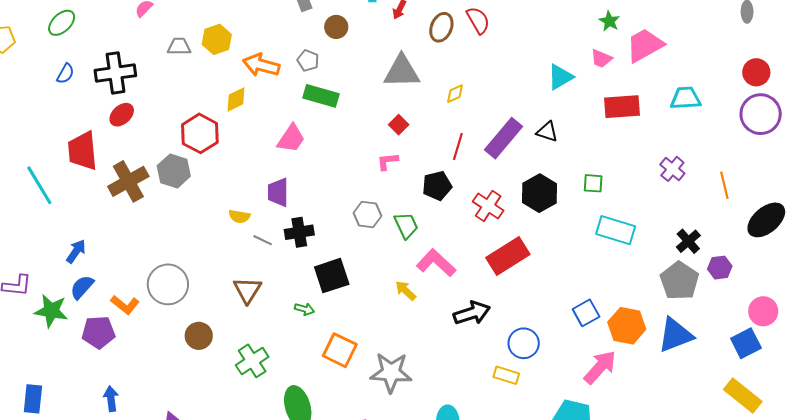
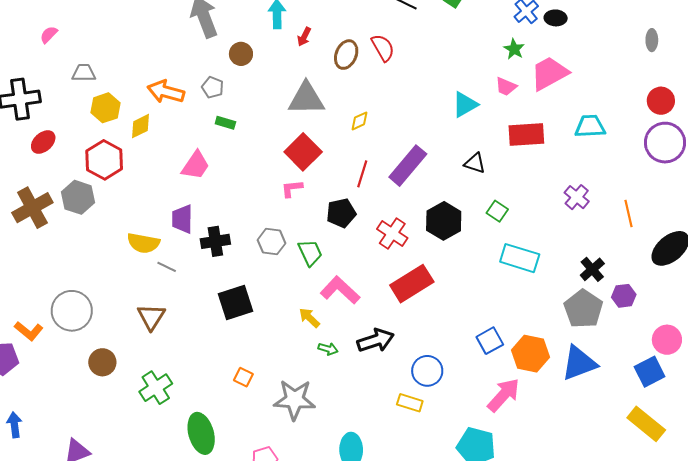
yellow hexagon: (217, 39) -> (106, 108), moved
green rectangle: (321, 96) -> (225, 123), size x0.6
red ellipse: (122, 115) -> (43, 142), moved
red square: (399, 125) -> (303, 152), size x1.8
black triangle: (547, 132) -> (475, 163), moved
green square: (593, 183) -> (497, 211), turned 30
yellow semicircle: (239, 216) -> (143, 243), size x1.5
black cross: (299, 232) -> (215, 241), moved
green arrow: (304, 309) -> (328, 349), moved
orange square: (340, 350) -> (243, 377), size x0.6

